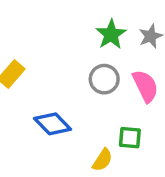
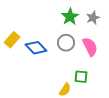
blue diamond: (53, 124) -> (36, 48), moved

